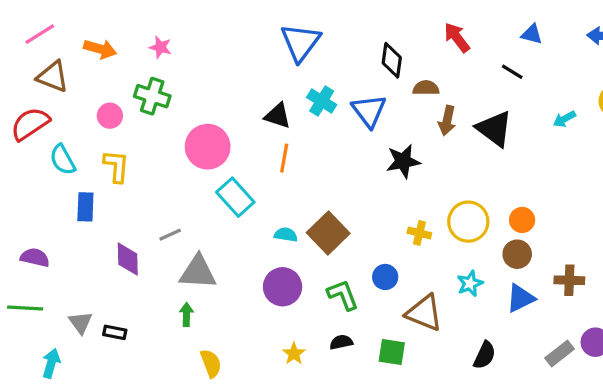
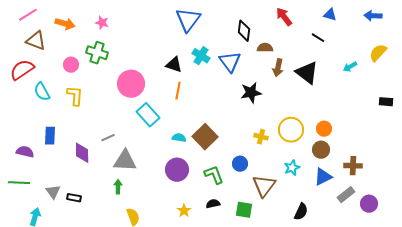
blue rectangle: (85, 207) -> (50, 136), moved
brown triangle: (424, 313) -> (264, 186), turned 45
gray rectangle: (560, 354) -> (346, 195), moved

